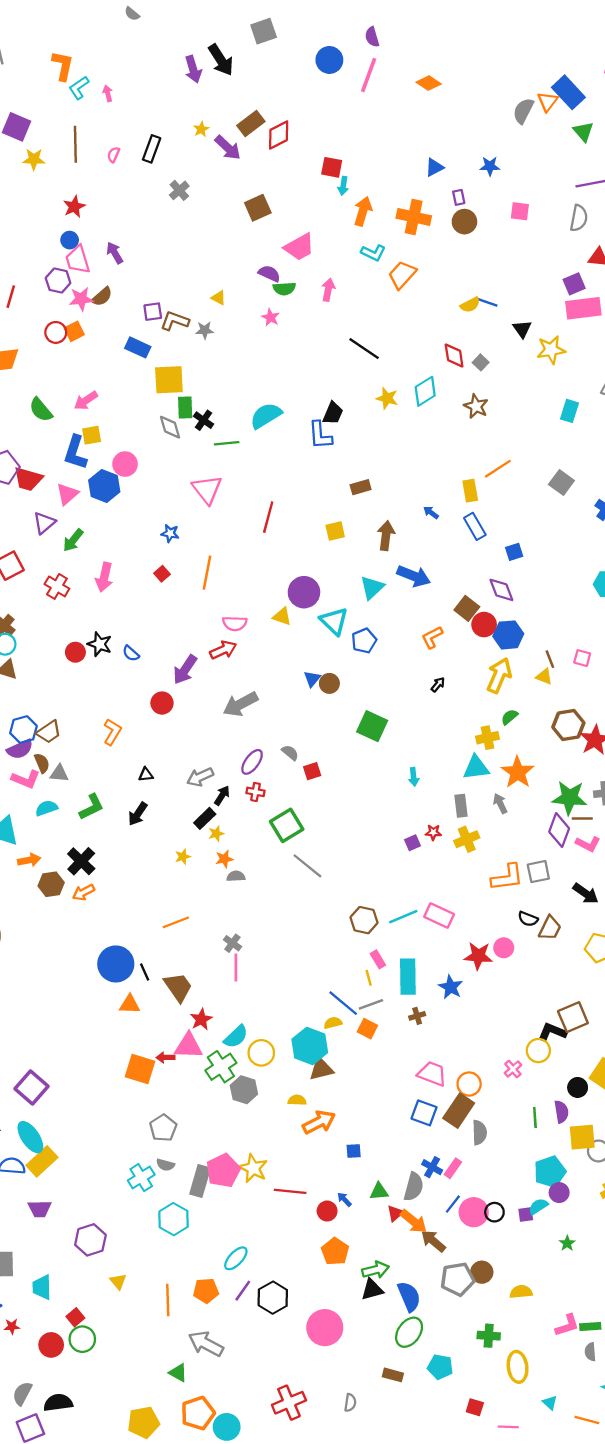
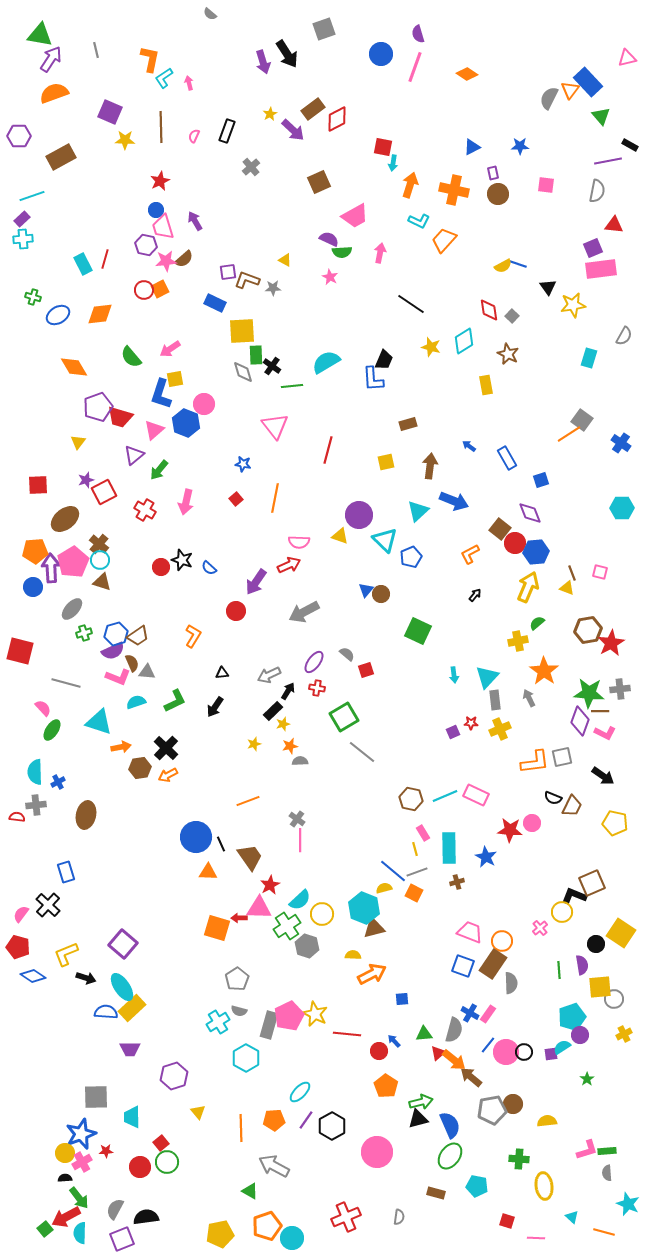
orange line: (498, 469) -> (569, 434), moved
yellow rectangle: (470, 491) -> (486, 385), moved
cyan triangle: (476, 768) -> (487, 677), moved, turned -40

